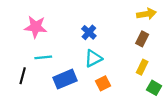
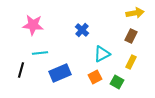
cyan triangle: (93, 58) -> (102, 54), moved
green square: (154, 88) -> (117, 82), moved

